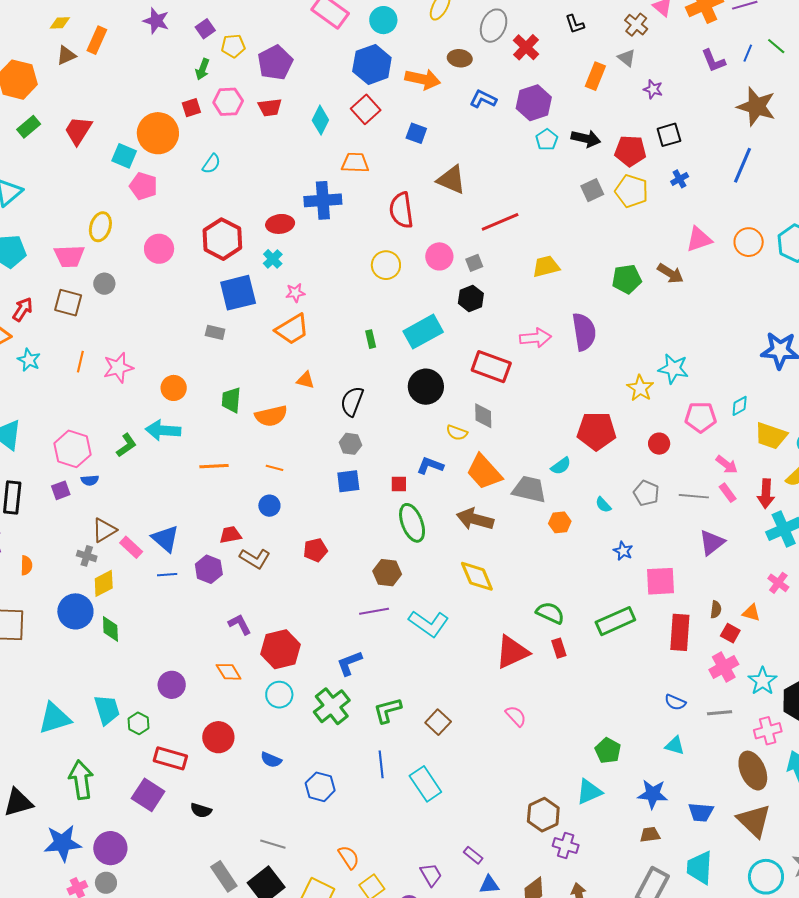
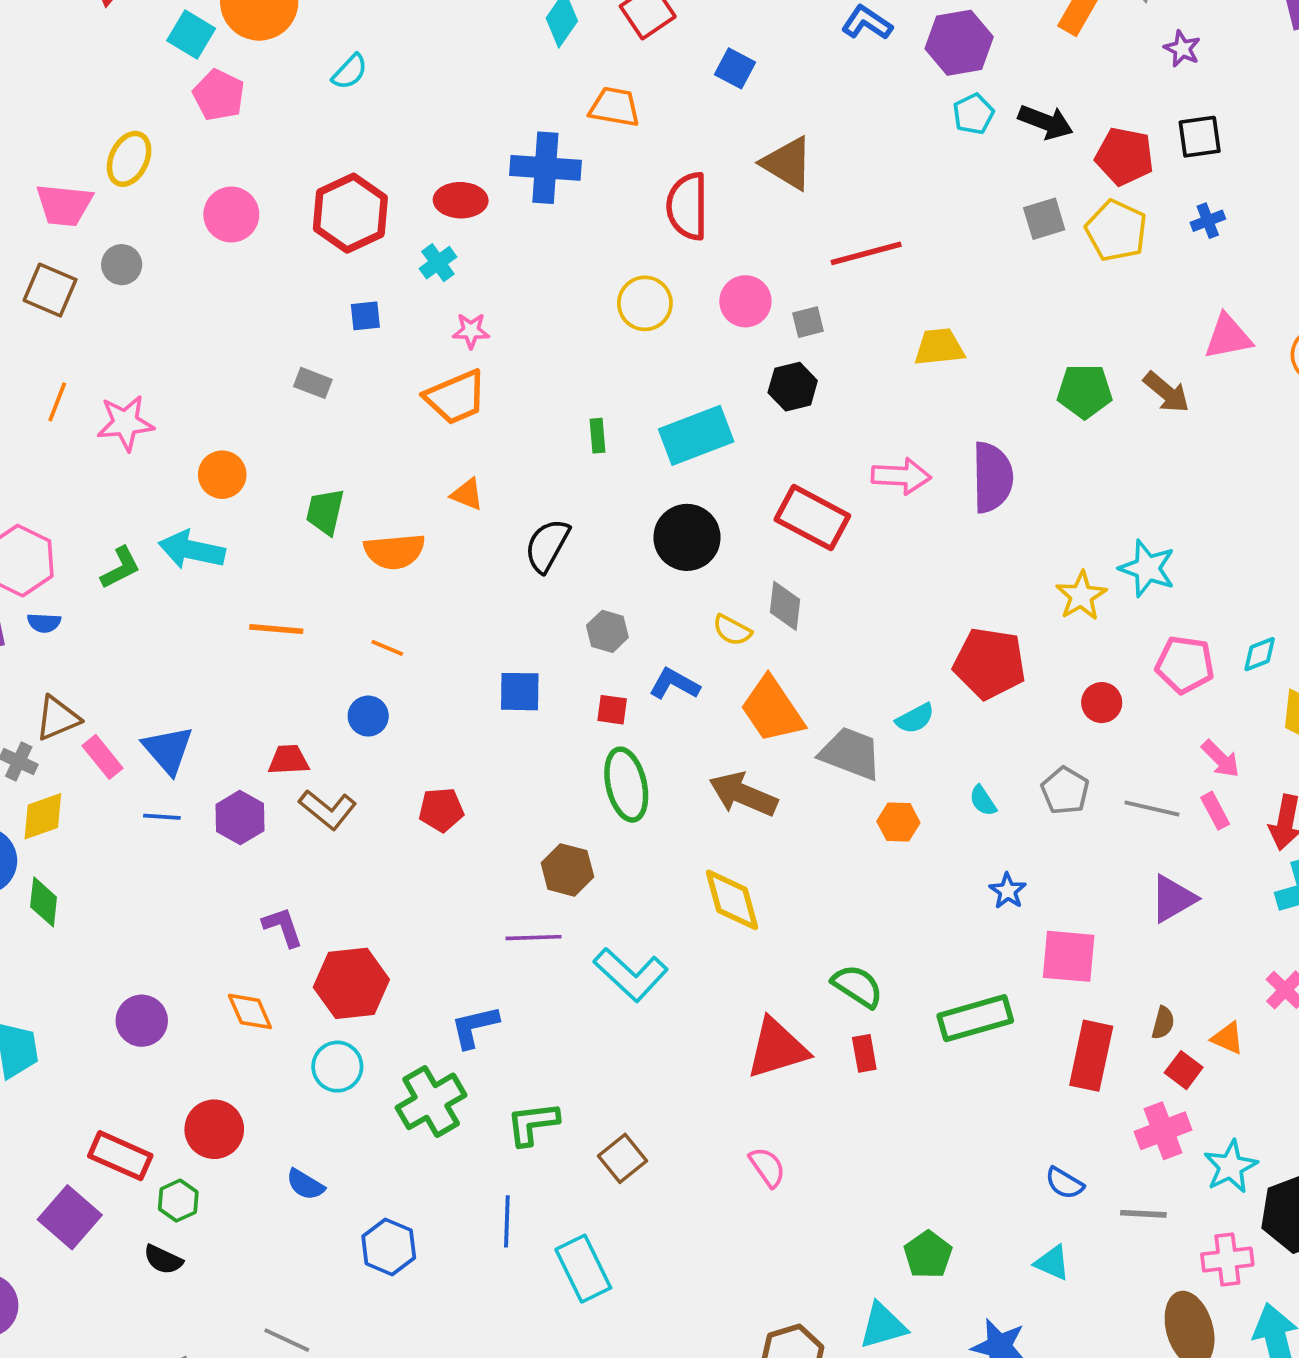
blue square: (238, 293) -> (365, 316), size x0.5
gray hexagon: (350, 444) -> (607, 631), moved
green hexagon: (139, 723) -> (178, 1201), moved

